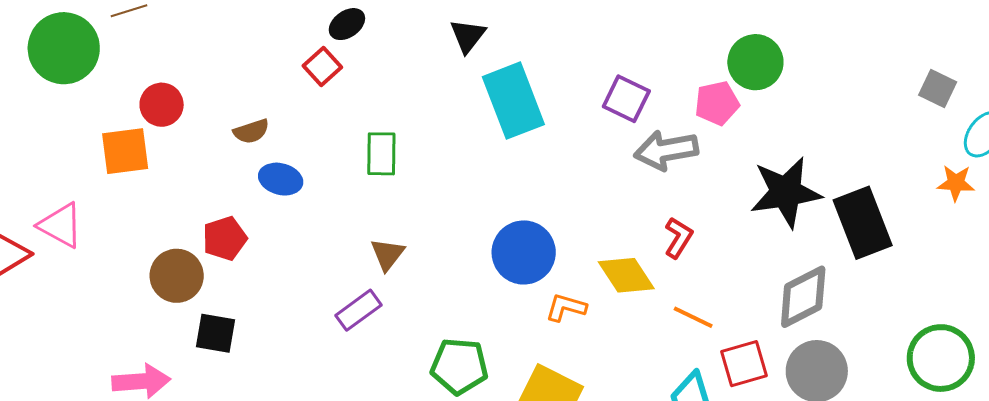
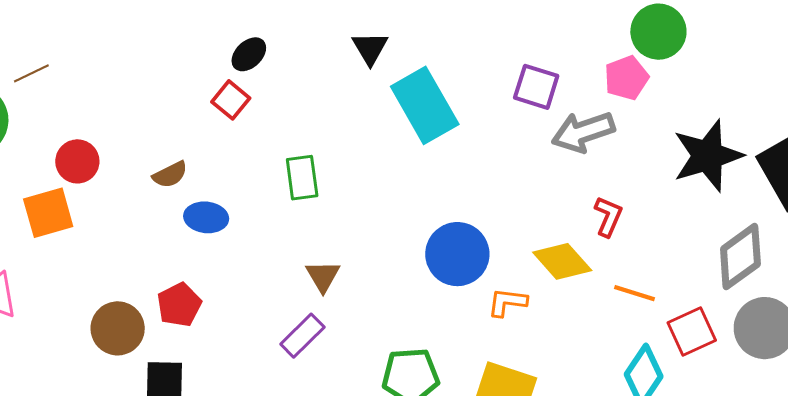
red pentagon: (225, 238) -> (179, 305), moved

